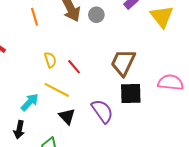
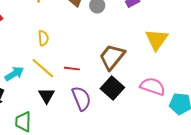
yellow triangle: (162, 16) -> (157, 40), moved
red line: (74, 67) -> (72, 69), moved, turned -56
black square: (131, 93) -> (112, 88), turned 30

